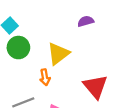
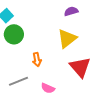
yellow triangle: (58, 54) -> (67, 39), moved

